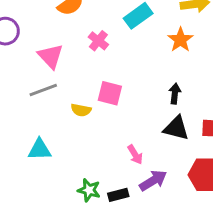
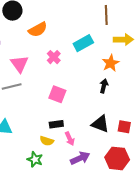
black arrow: (175, 94) -> (104, 86), moved
yellow semicircle: (81, 110) -> (47, 141), moved
black rectangle: (118, 195) -> (56, 124), moved

